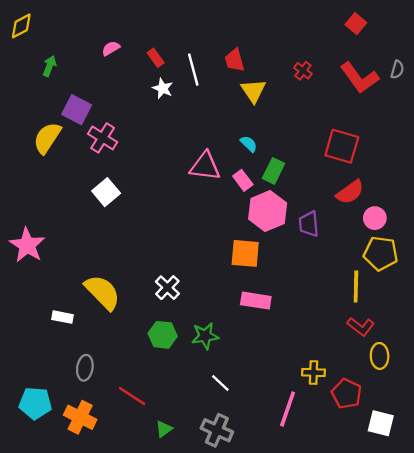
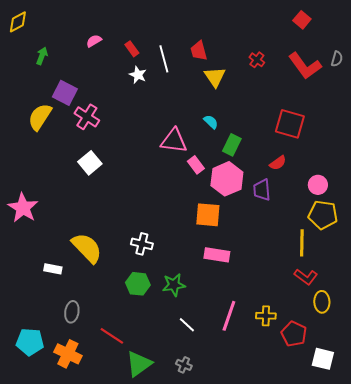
pink rectangle: (243, 180) -> (196, 165), moved
red semicircle: (350, 192) -> (278, 163), moved, size x0.7
white cross: (167, 288) -> (142, 244), turned -30
pink line: (288, 409) -> (229, 316), moved
green triangle: (164, 429) -> (139, 364), size x1.8
gray cross: (217, 430) -> (184, 365), size x0.6

